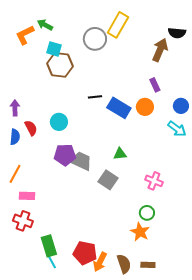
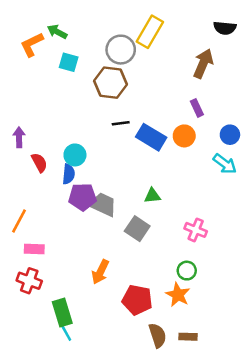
black semicircle: (177, 33) -> (225, 28), moved
brown hexagon: (60, 65) -> (111, 83), moved
blue semicircle: (15, 137) -> (69, 174), moved
red pentagon: (85, 253) -> (137, 300), moved
orange arrow: (100, 262) -> (100, 272), moved

